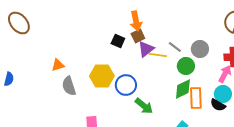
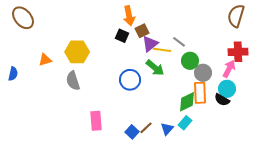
orange arrow: (136, 21) -> (129, 16), moved
gray circle: (200, 49) -> (203, 73), moved
orange triangle: (58, 65) -> (45, 60), moved
yellow hexagon: (102, 76) -> (77, 52), moved
green diamond: (183, 89) -> (187, 102), moved
green arrow: (144, 106) -> (155, 68), moved

